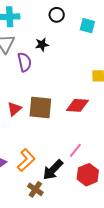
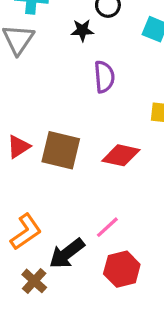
black star: (42, 44) -> (82, 30), moved
purple semicircle: (25, 62) -> (104, 77), moved

